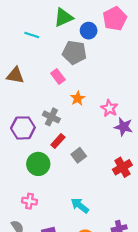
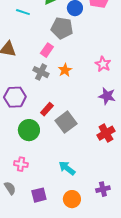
pink rectangle: (58, 77) -> (47, 50), turned 72
pink star: (109, 108) -> (103, 64), moved
gray cross: (51, 117) -> (41, 72), moved
gray square: (79, 155) -> (66, 122), size x1.5

